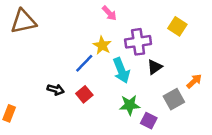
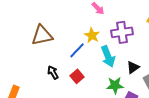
brown triangle: (23, 21) -> (42, 35), moved
black triangle: (155, 67) -> (133, 67), moved
black arrow: (56, 90) -> (53, 72), turned -136

